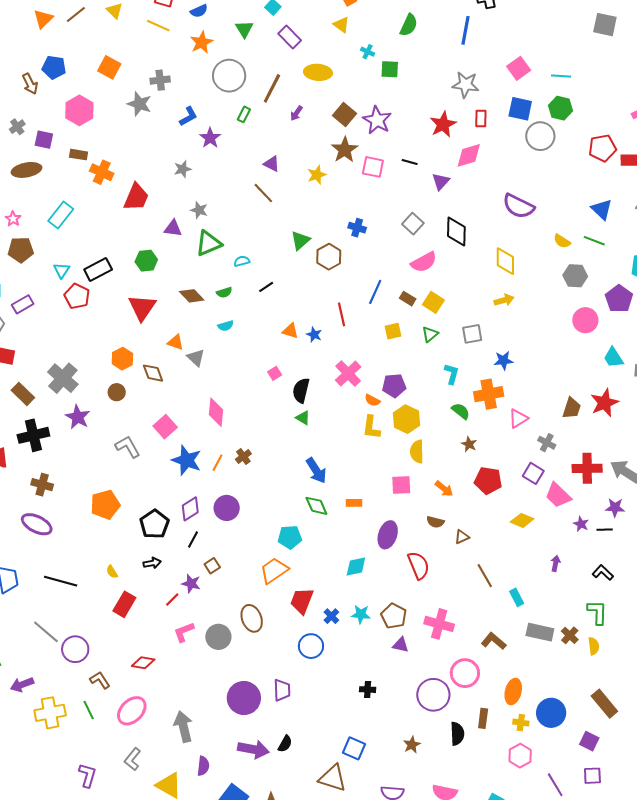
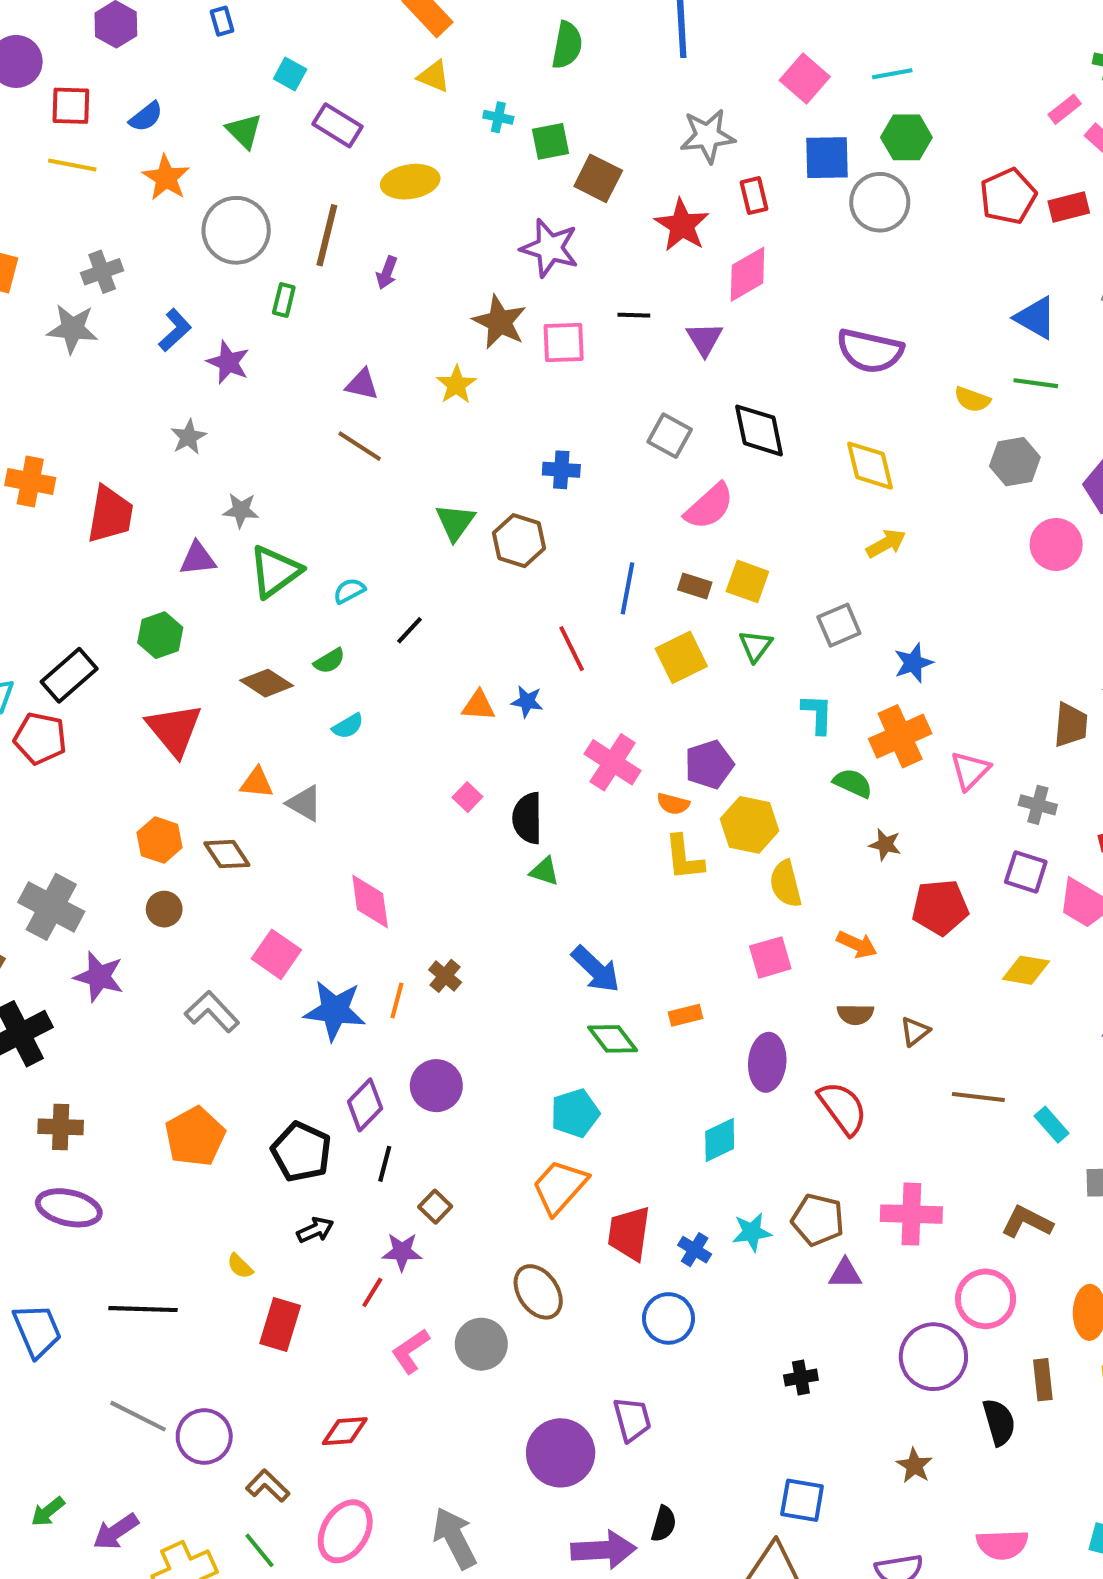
brown square: (345, 115) -> (598, 178), moved
yellow square: (393, 331) -> (681, 657), size x1.4
brown line: (485, 576) -> (978, 1097), turned -40

